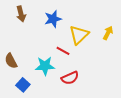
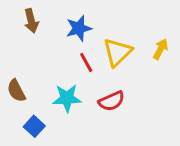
red line: (63, 51) -> (86, 62), moved, turned 32
red semicircle: (70, 78) -> (111, 101), moved

